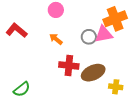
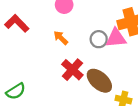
red cross: (69, 66) -> (72, 70), turned 30
brown ellipse: (93, 73) -> (99, 81), turned 60

